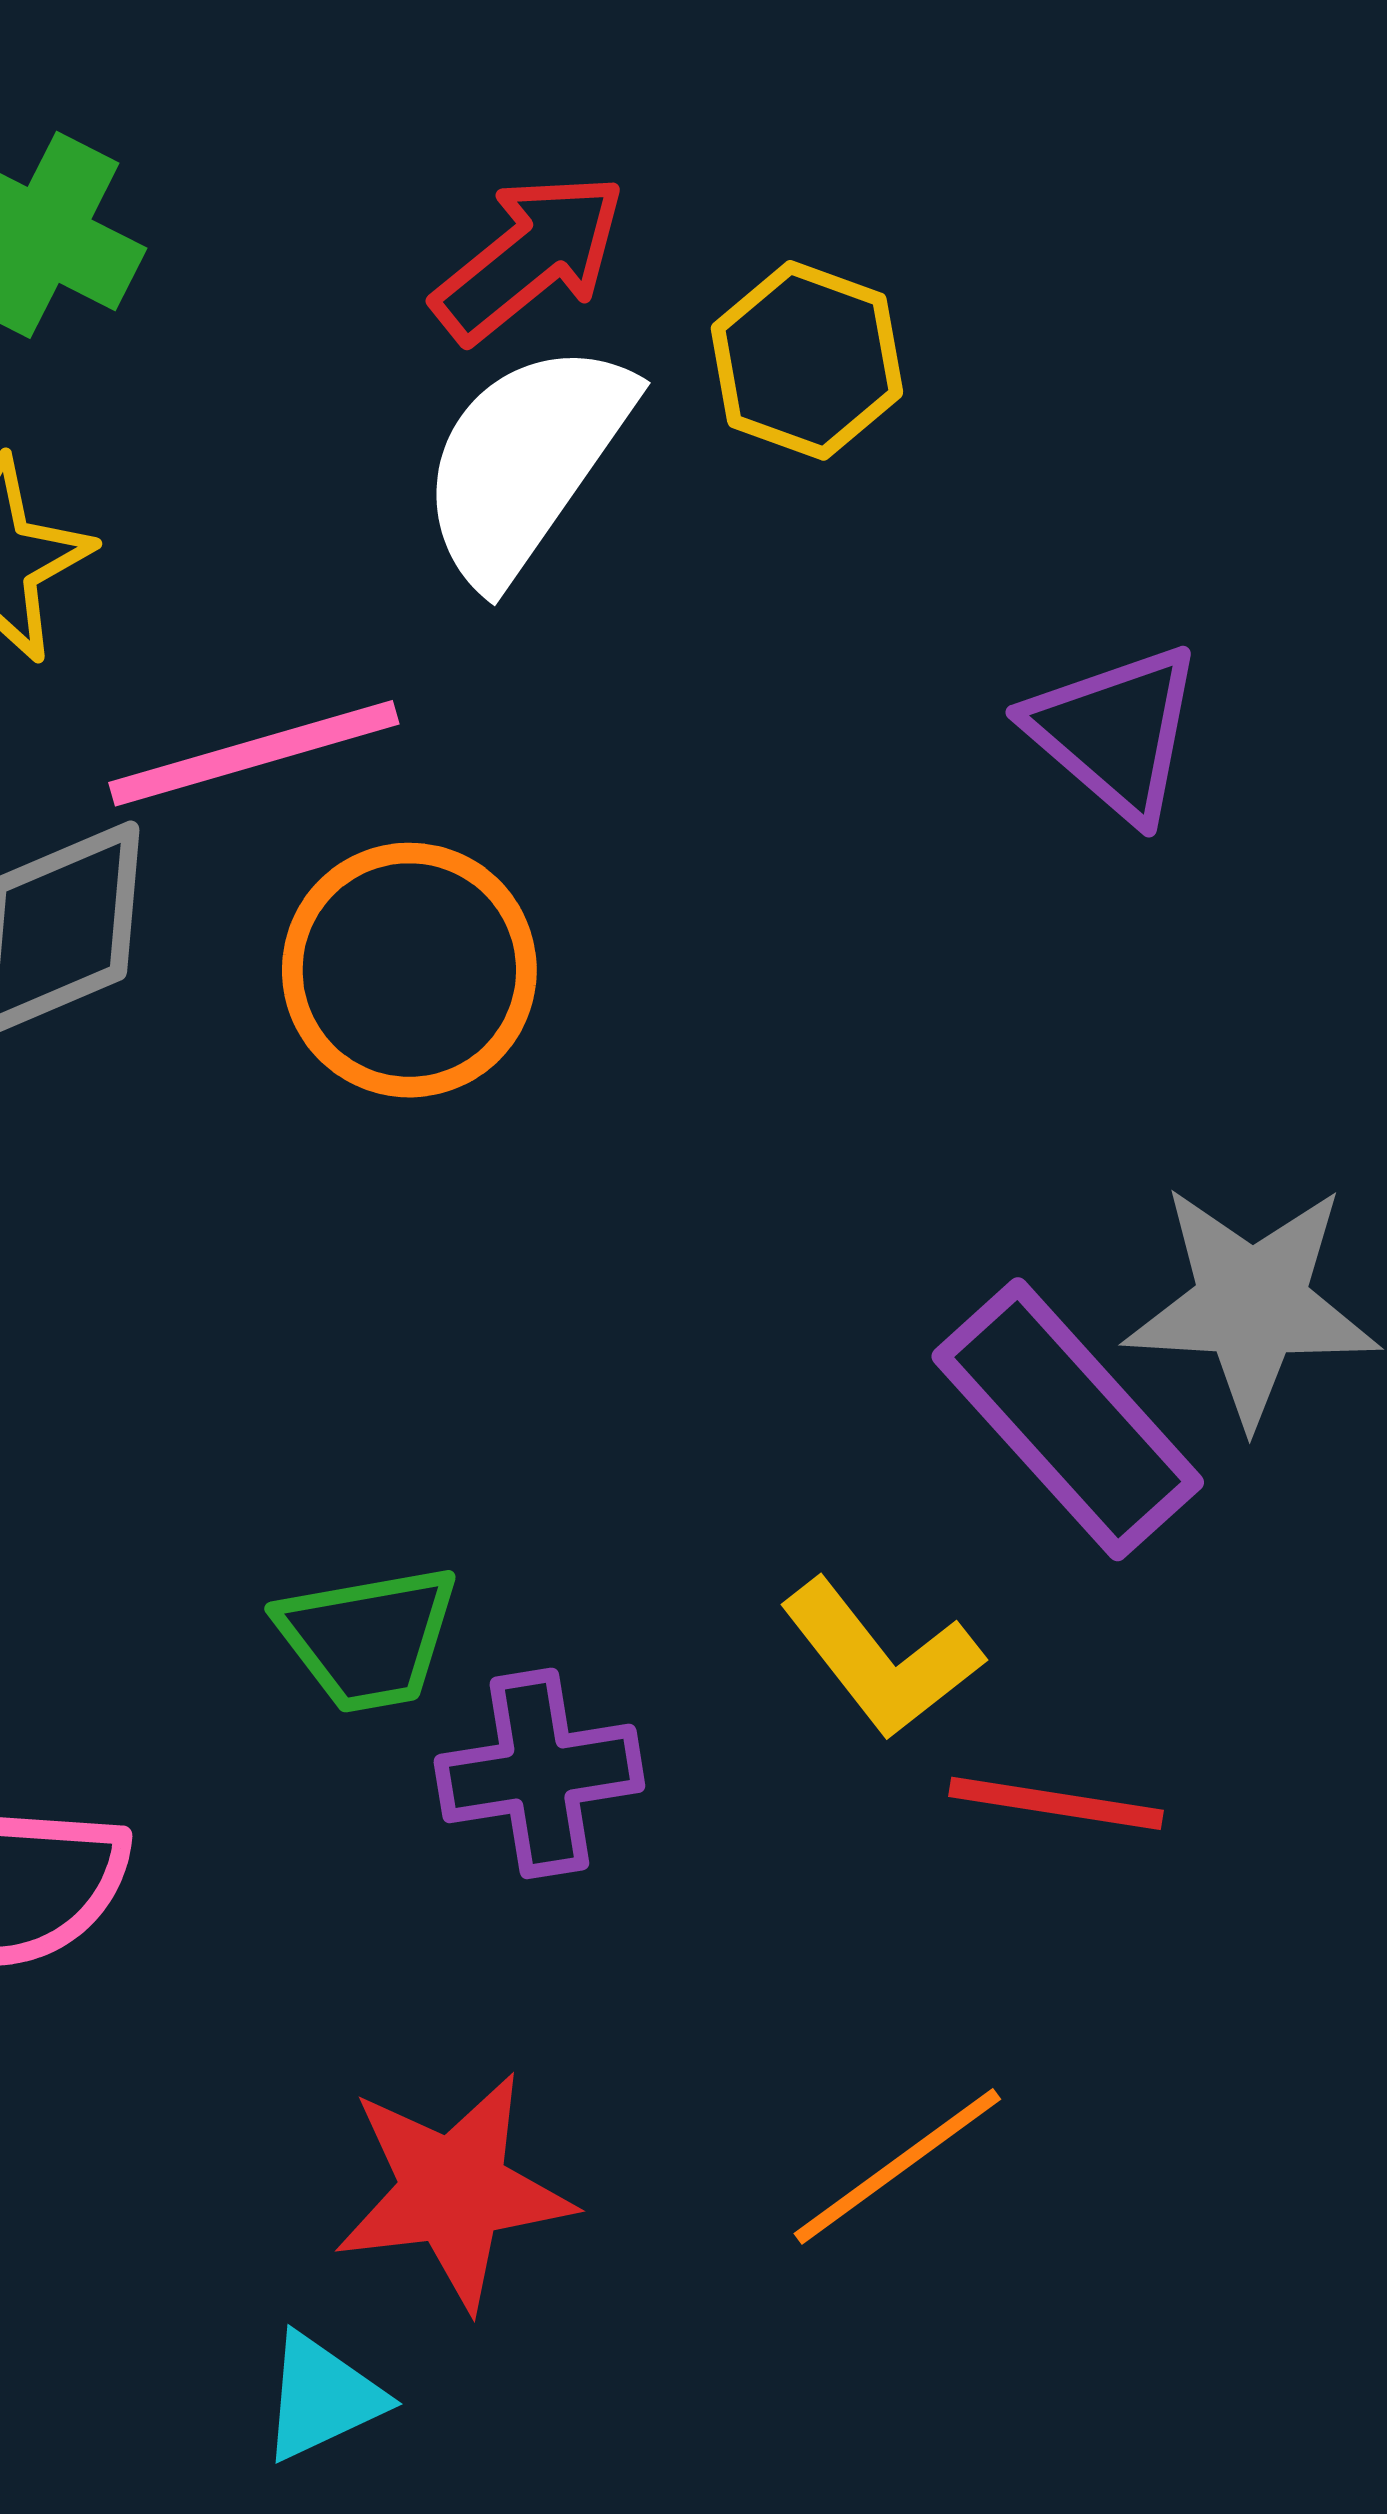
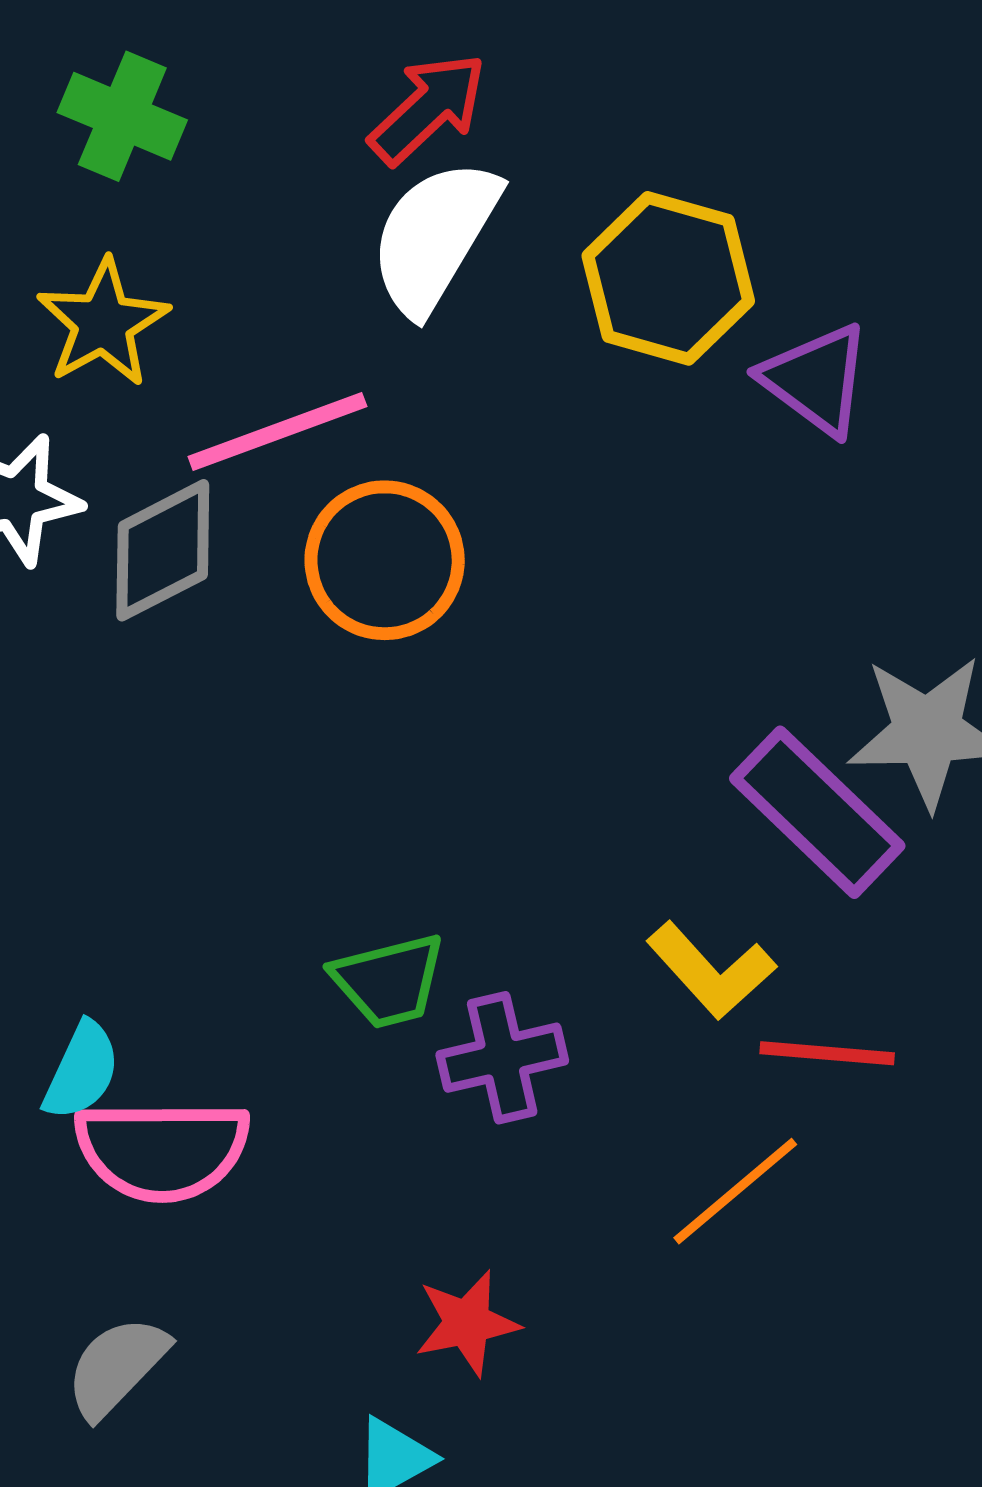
yellow hexagon: (807, 360) -> (668, 278), moved, size x1.4
orange line: (897, 2166) -> (735, 1191), moved
red star: (453, 2191) -> (467, 1323), size x0.7

